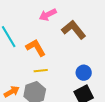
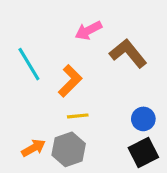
orange L-shape: (36, 48) -> (70, 81), turned 75

